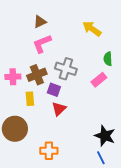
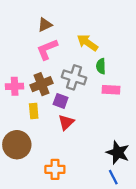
yellow arrow: (92, 29) -> (87, 43), moved
green semicircle: (108, 59) -> (101, 66), moved
pink rectangle: (99, 80) -> (111, 90), turned 42

